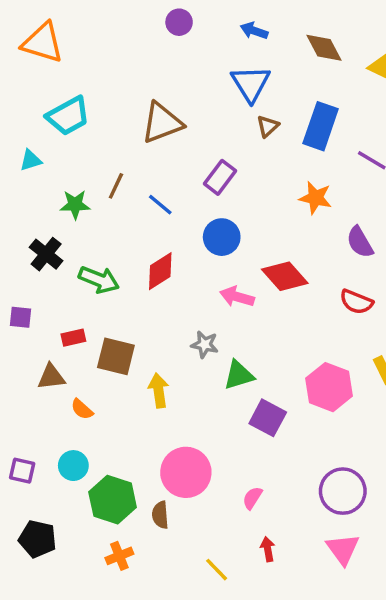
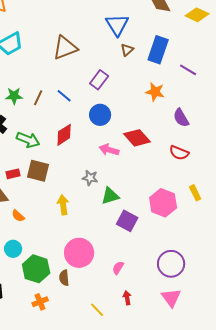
brown line: (116, 186) -> (38, 98), moved
brown square: (116, 356) -> (38, 171), moved

